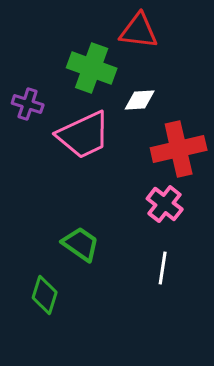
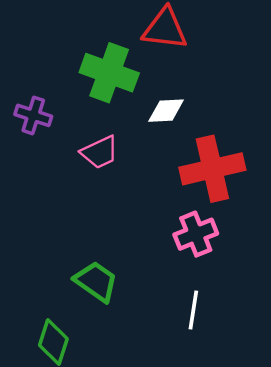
pink trapezoid: (84, 135) -> (100, 152), size x0.6
pink cross: (165, 204) -> (196, 234), turned 30

